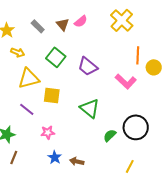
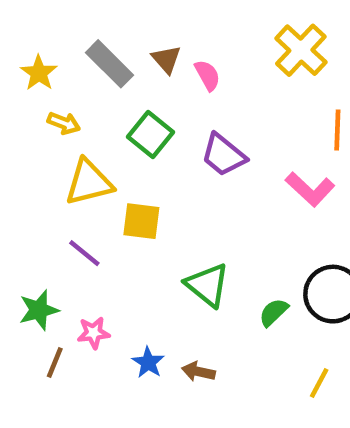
pink semicircle: (81, 21) -> (207, 75), moved, turned -80
gray rectangle: (38, 26) -> (109, 64), size x1.5
green triangle: (90, 108) -> (207, 285), moved
pink star: (48, 132) -> (93, 333), moved

